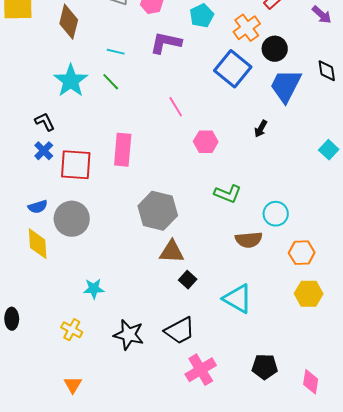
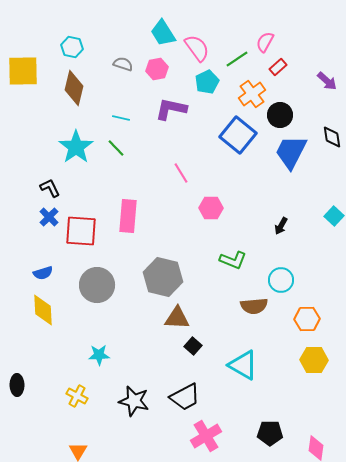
black arrow: (261, 129) -> (281, 226), moved
gray circle: (72, 219) -> (97, 285), moved

